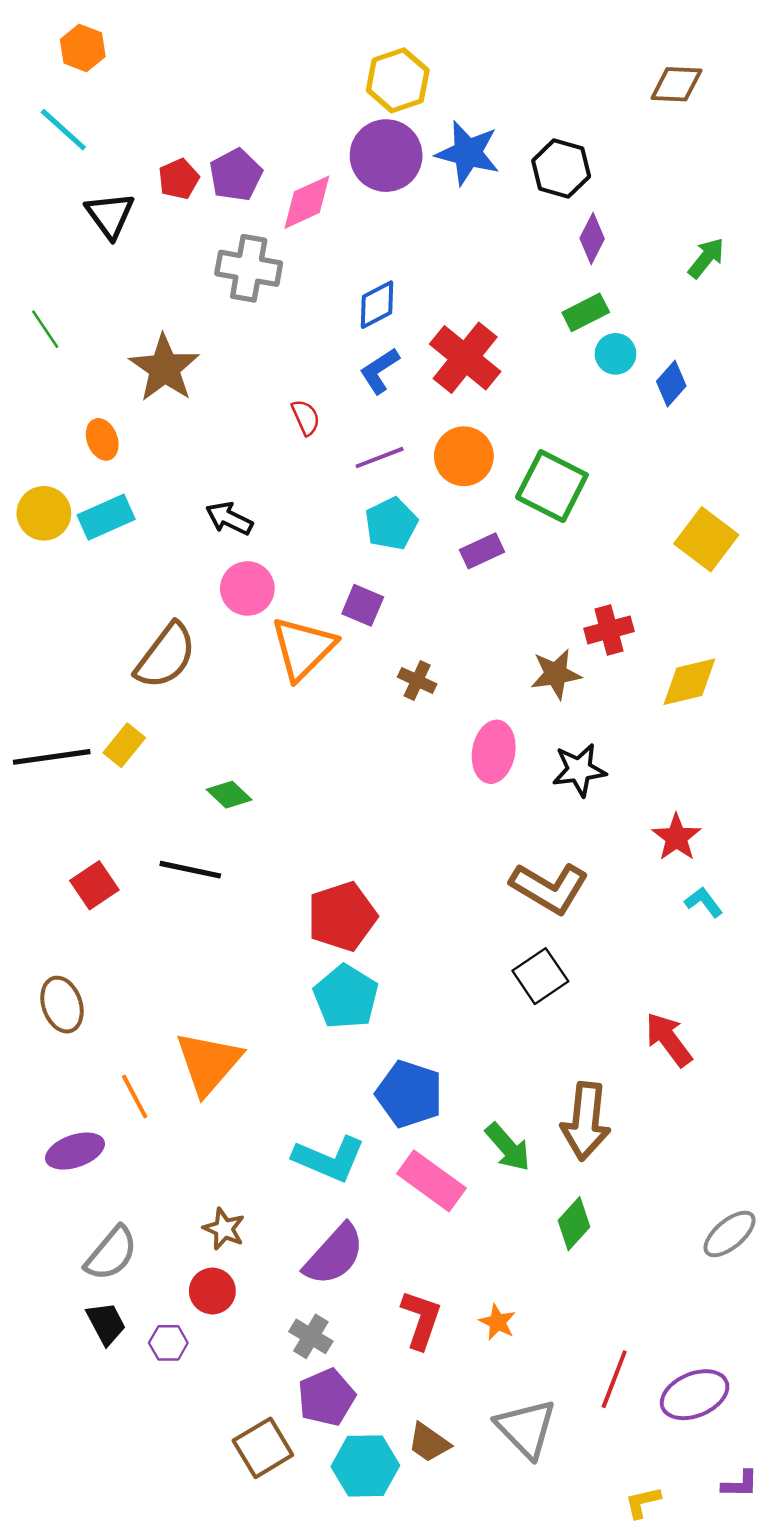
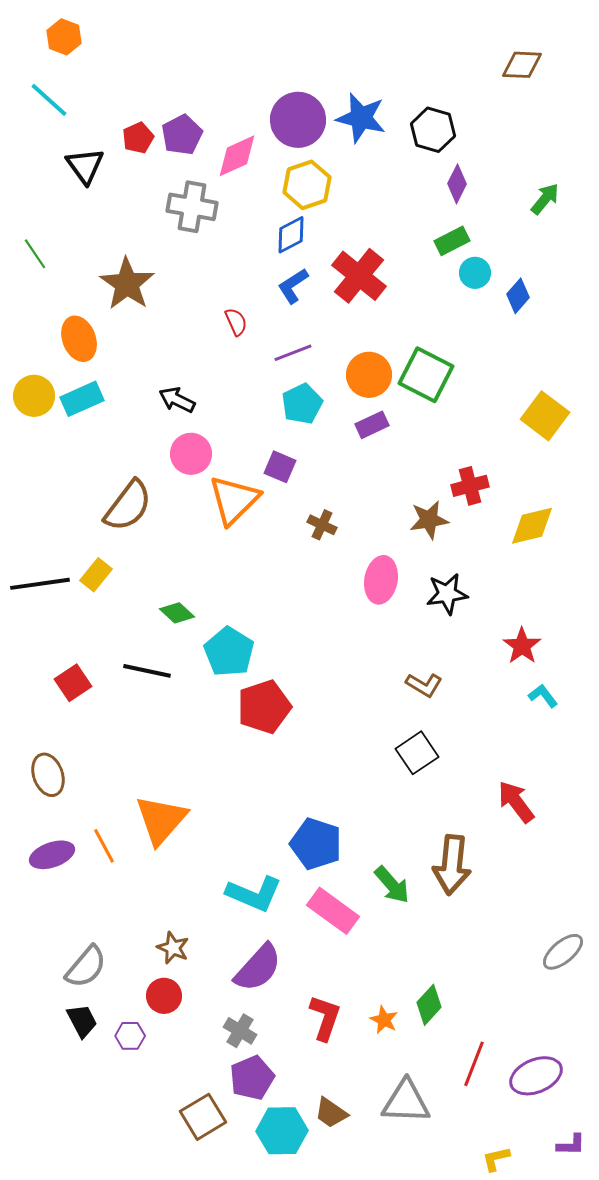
yellow hexagon: (398, 80) -> (307, 185), moved
orange ellipse: (102, 439) -> (79, 339), size x1.4
orange circle: (464, 456) -> (369, 375), moved
brown L-shape: (549, 888) -> (424, 685), size x0.6
cyan pentagon: (346, 997) -> (229, 652), moved
purple ellipse: (75, 1151) -> (52, 855), moved
green diamond: (574, 1224) -> (429, 1005), moved
gray triangle: (526, 1428) -> (406, 1102), turned -44

